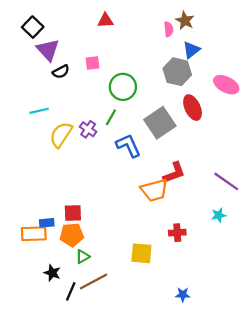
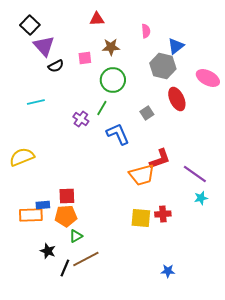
brown star: (185, 21) -> (111, 47), moved, turned -30
pink semicircle: (169, 29) -> (146, 31), moved
gray square: (160, 123) -> (147, 113), size x0.5
yellow semicircle: (61, 135) -> (22, 157), moved, turned 35
purple line: (226, 181) -> (195, 174), moved
yellow square: (141, 253) -> (141, 218), moved

